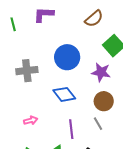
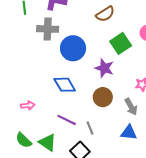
gray cross: (27, 71) -> (48, 29), moved
gray line: (98, 124) -> (90, 128), moved
purple line: (71, 129) -> (67, 120), turned -66

